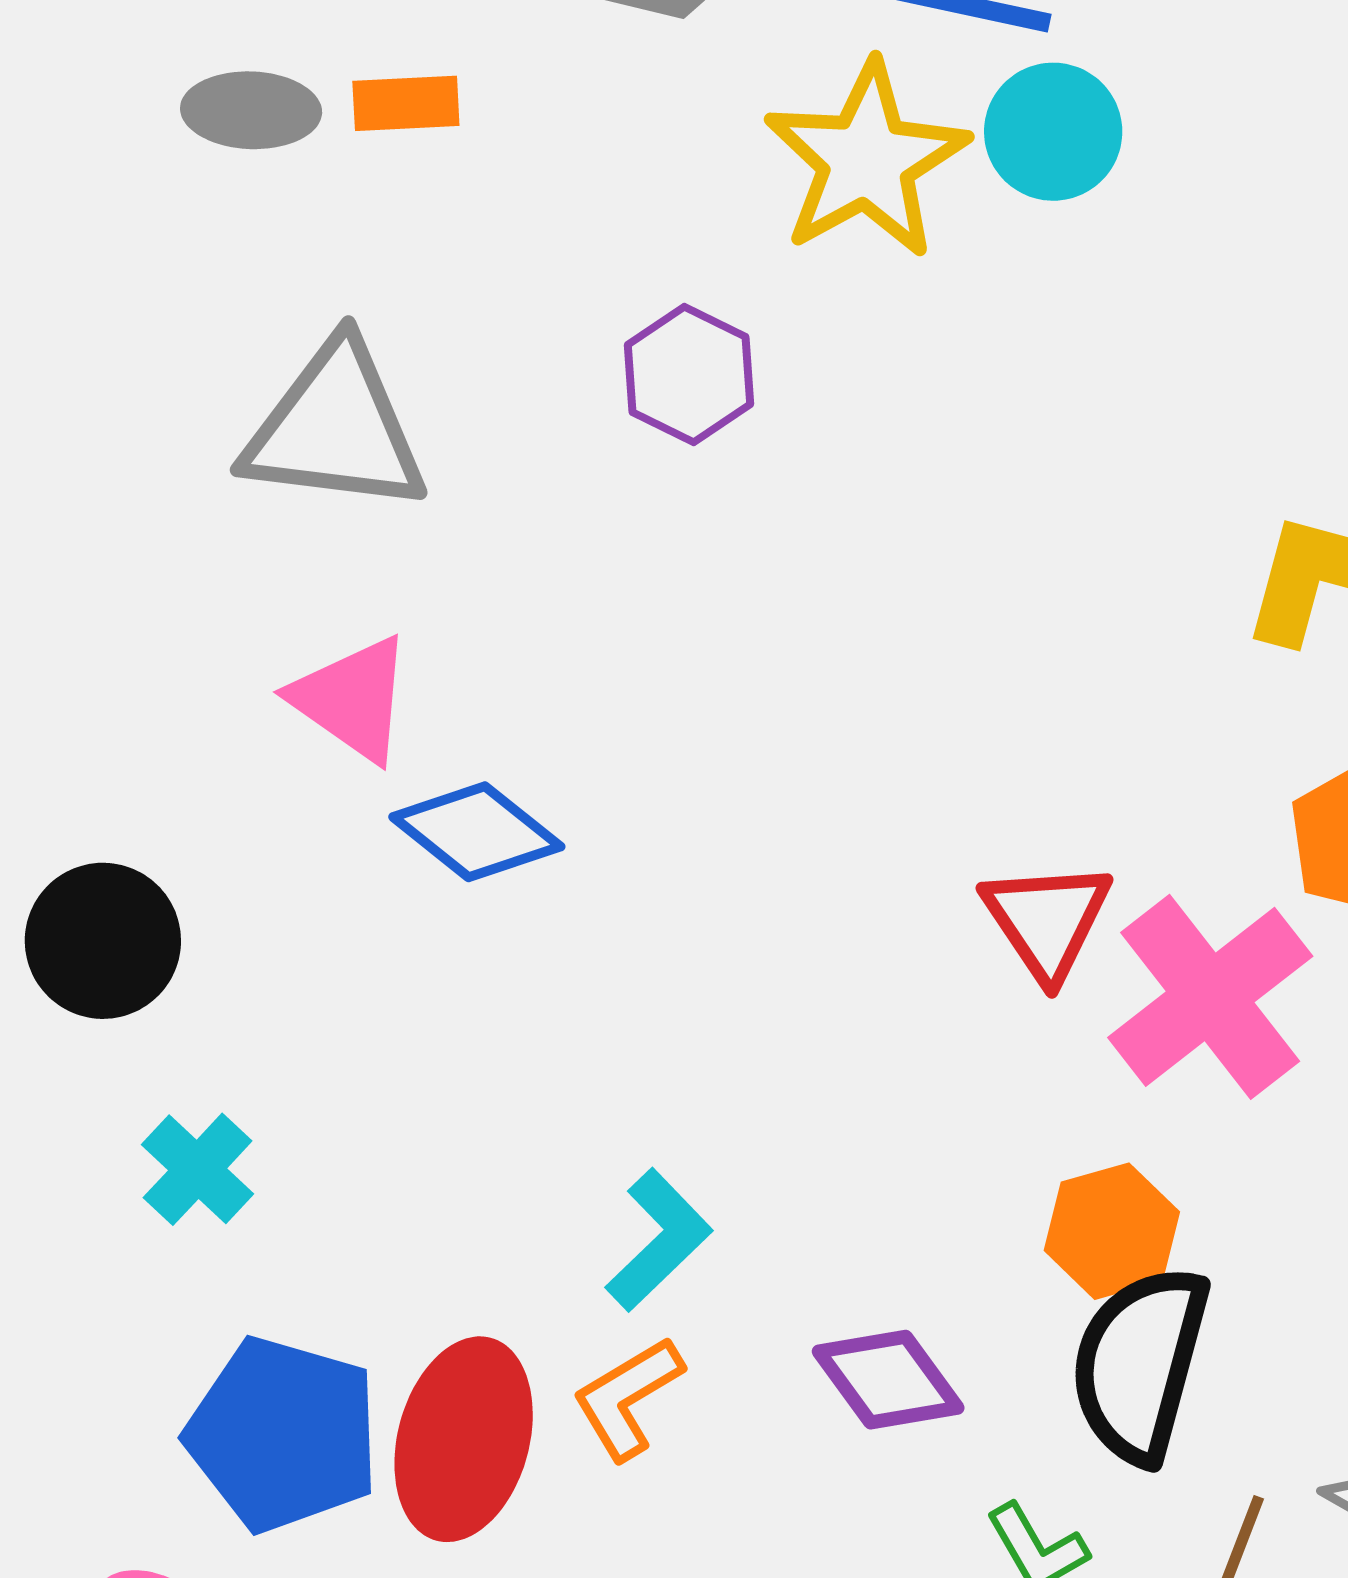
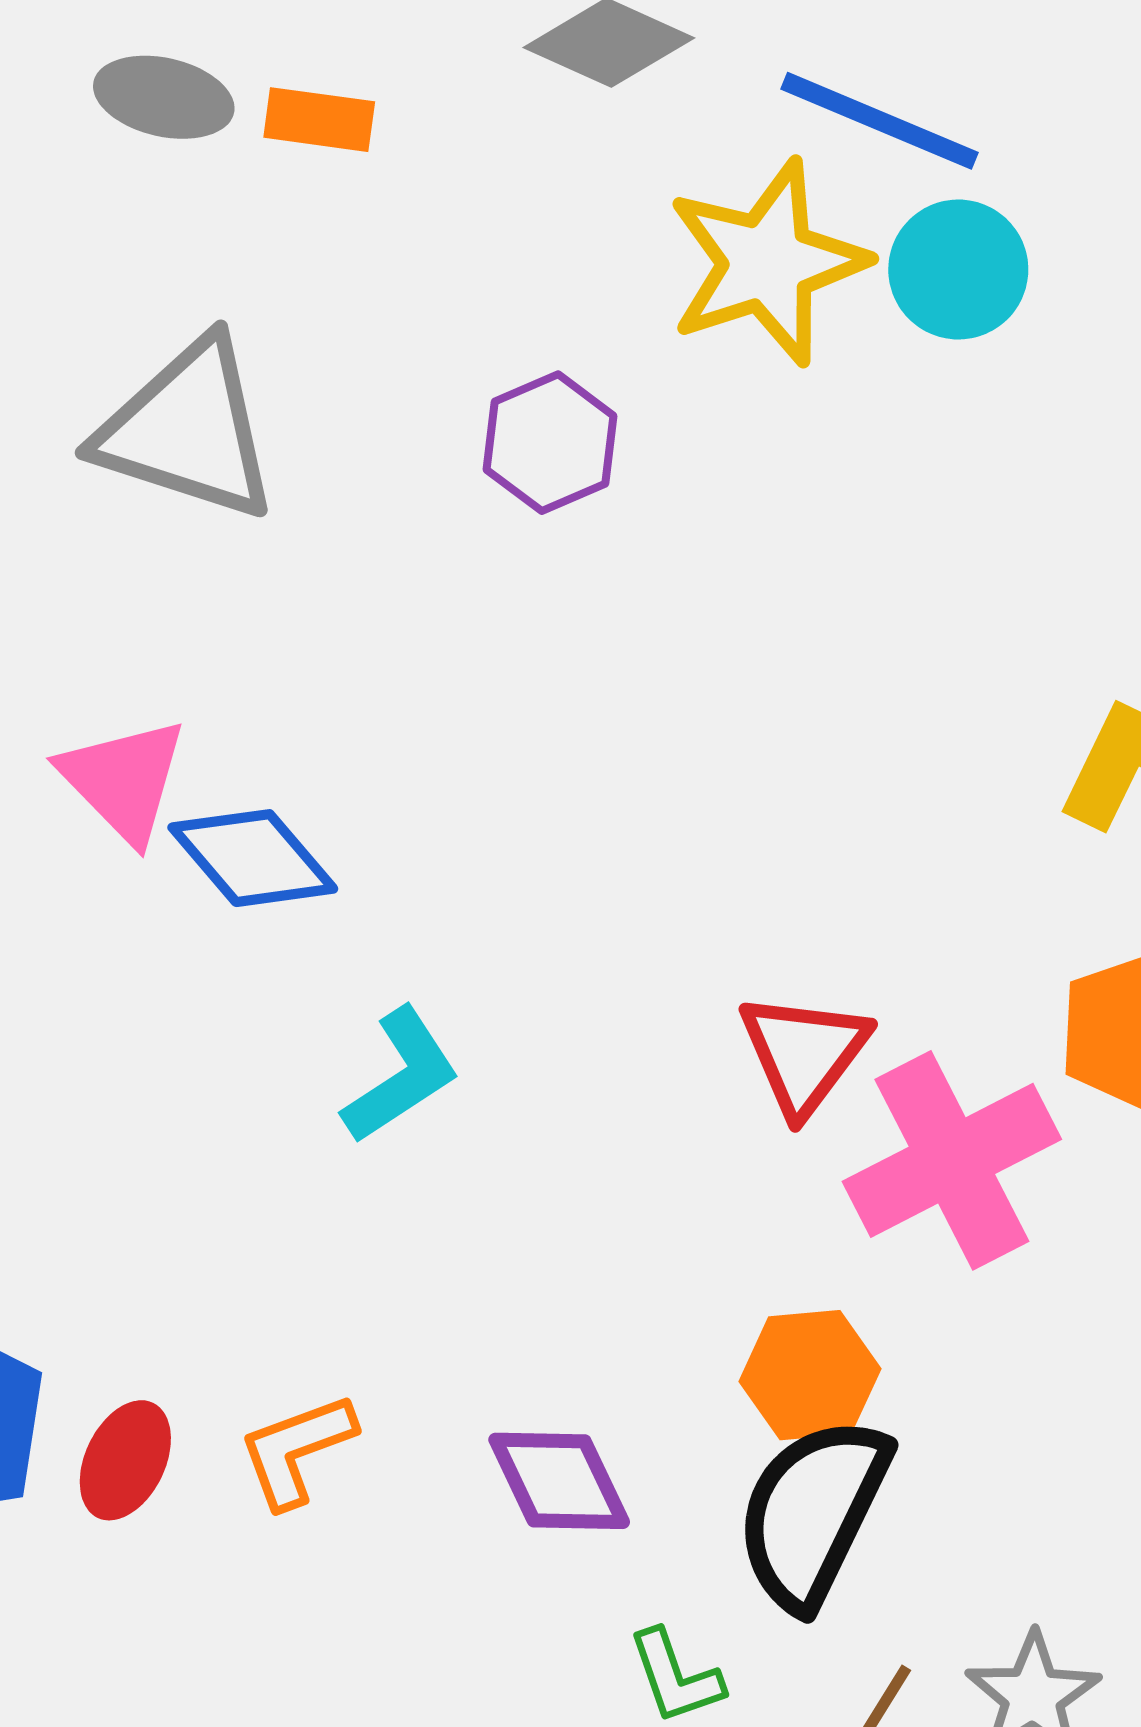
pink triangle: (352, 699) -> (123, 780), moved
cyan L-shape: (659, 1240) -> (401, 1076), moved
red ellipse: (464, 1439) -> (125, 1460), size x0.6

